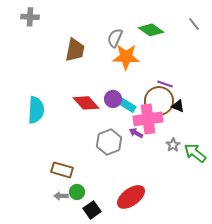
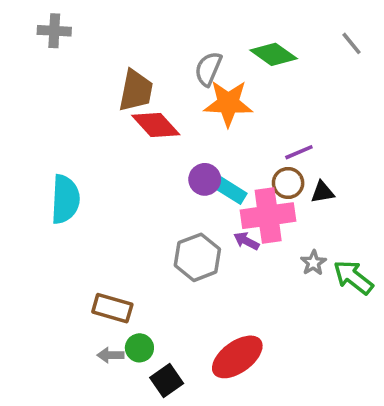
purple line: (165, 84) -> (299, 152), turned -42
brown circle: (159, 101) -> (288, 183), size x0.6
red diamond: (86, 103) -> (156, 125), moved
black triangle: (178, 106) -> (322, 192), turned -32

